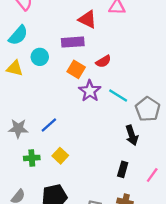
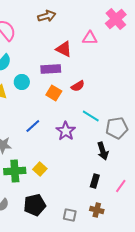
purple star: (90, 91) -> (66, 131), moved
gray pentagon: (148, 109) -> (117, 128), turned 30
blue line: (49, 125) -> (33, 126), moved
green cross: (32, 158) -> (15, 171), size x1.5

